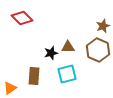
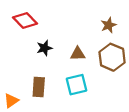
brown star: (103, 26) -> (109, 25), moved
black star: (51, 53) -> (44, 48), moved

